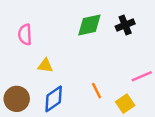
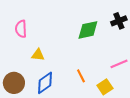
green diamond: (89, 25) -> (88, 30), moved
black cross: (125, 25) -> (119, 21), moved

